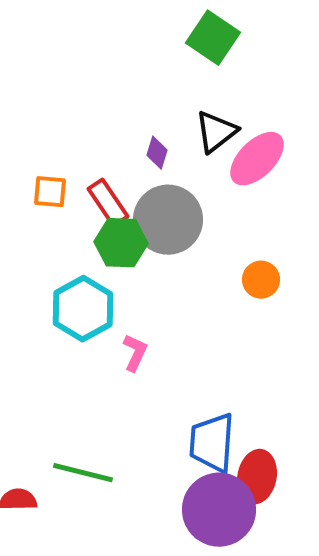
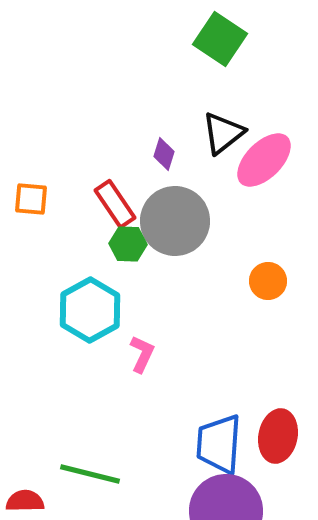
orange square: (50, 192) -> (31, 199), moved
green hexagon: (121, 243) -> (128, 244), size x0.7
red ellipse: (257, 477) -> (278, 436), moved

